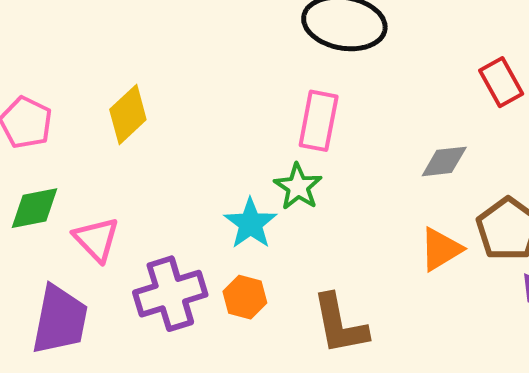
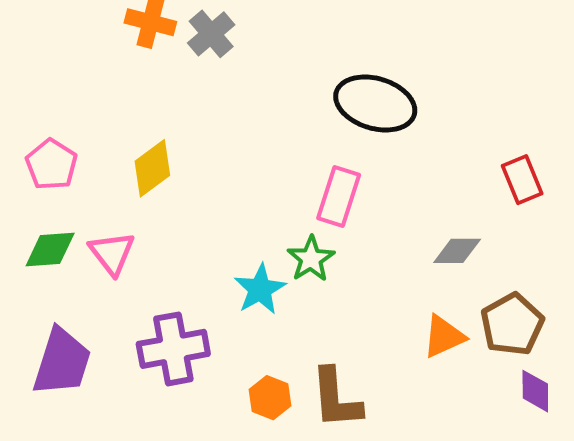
pink triangle: (96, 239) -> (112, 253), moved
orange hexagon: (245, 297) -> (270, 398), moved

